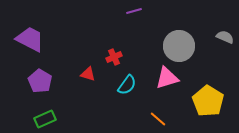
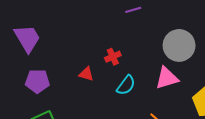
purple trapezoid: (30, 39) -> (27, 38), turned 32
purple pentagon: (40, 81) -> (37, 81), turned -30

